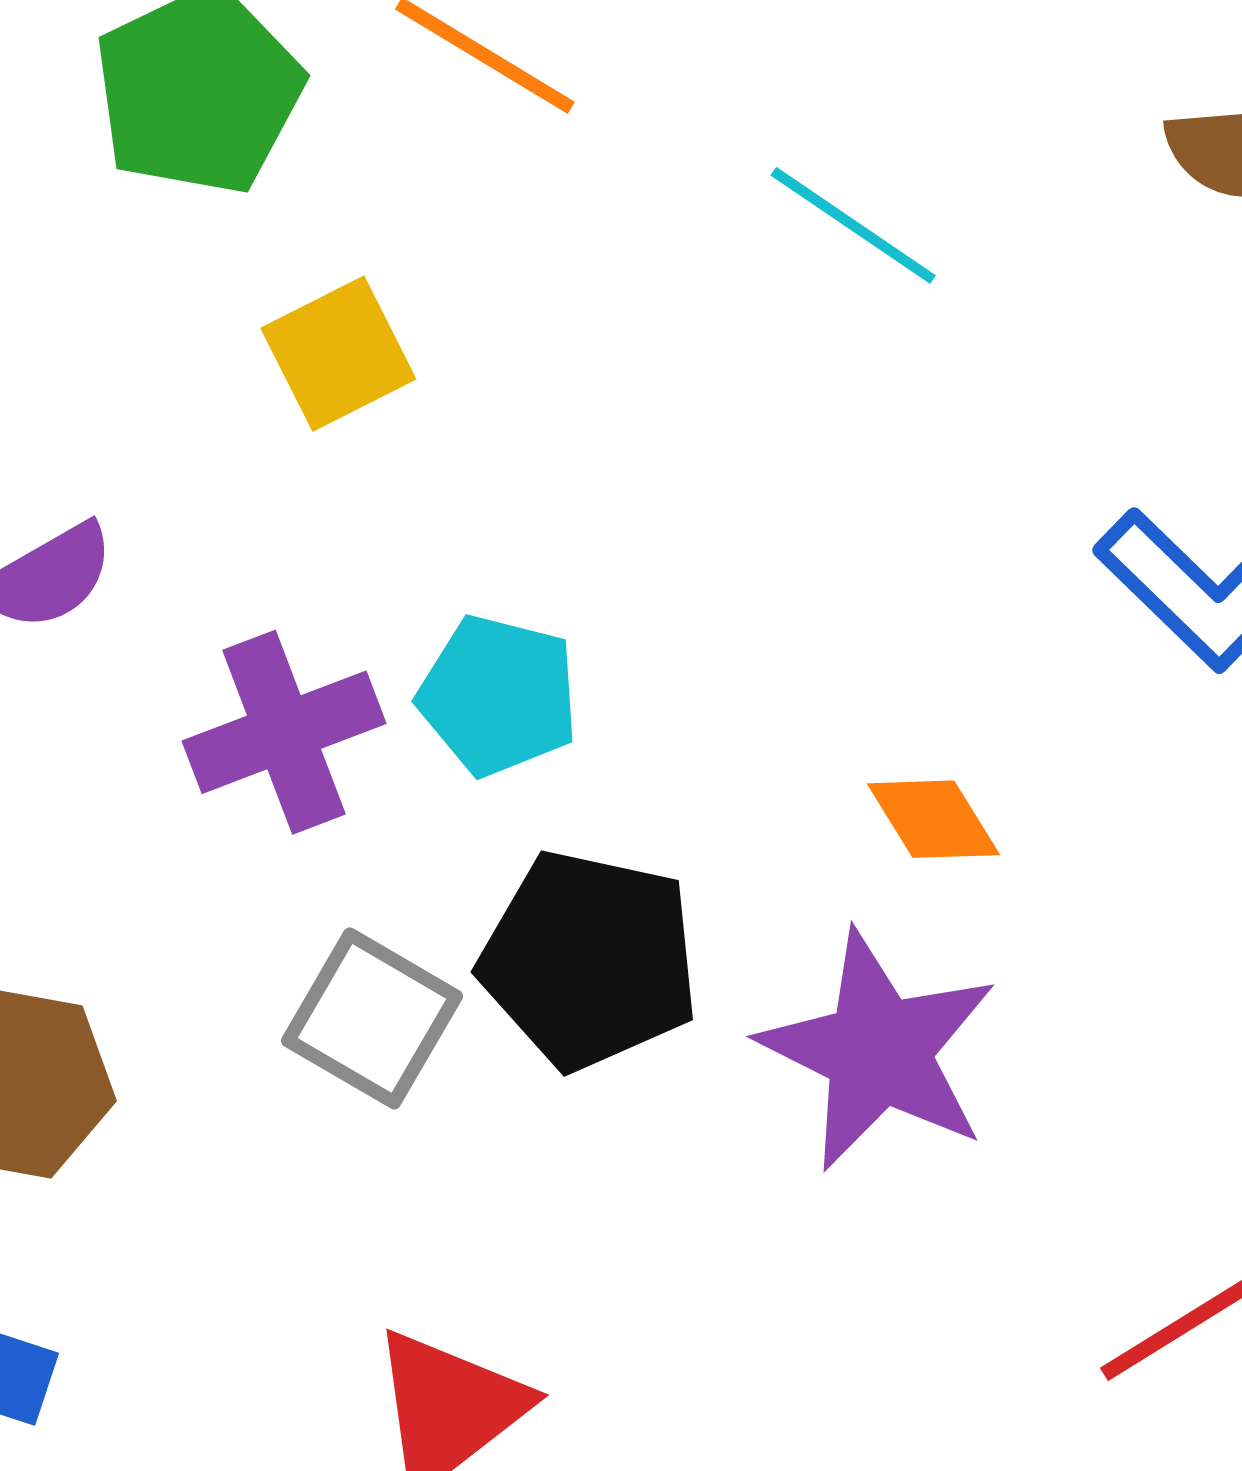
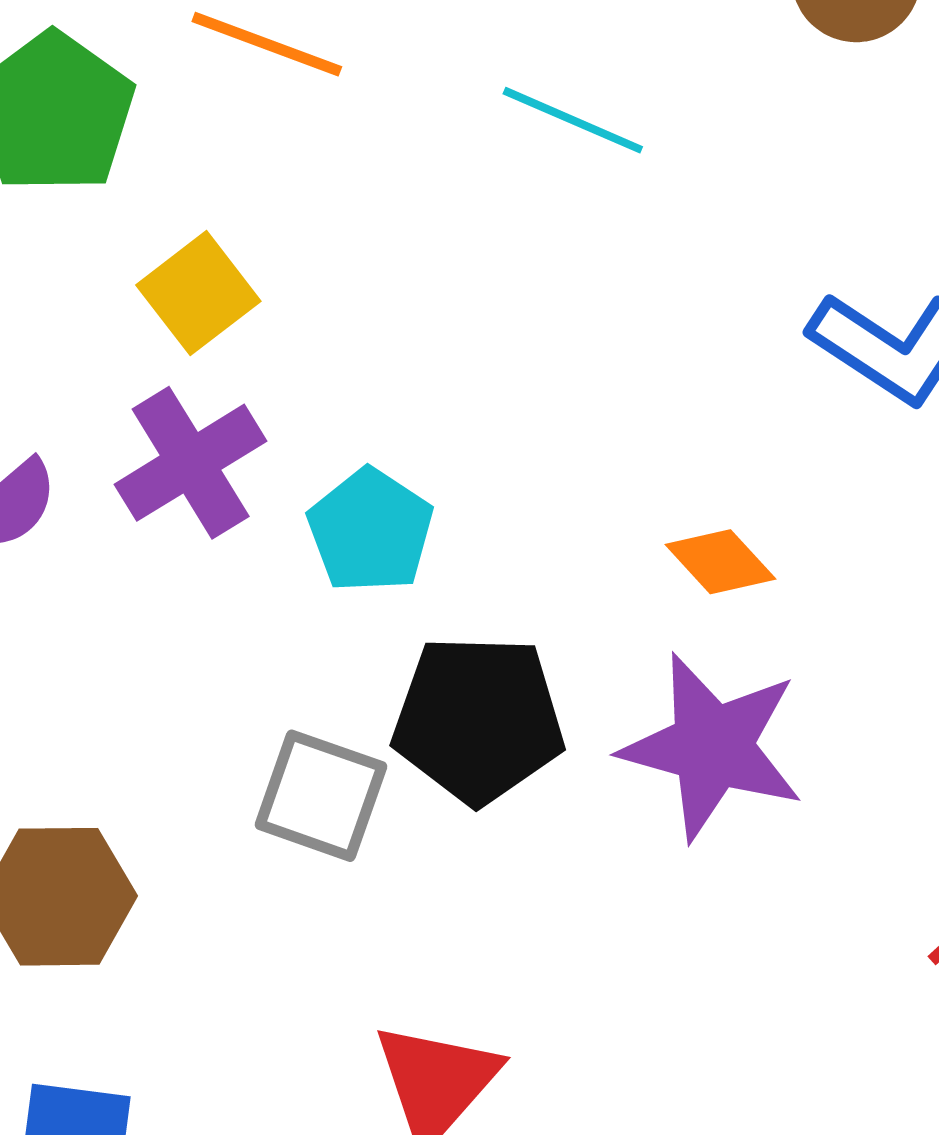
cyan pentagon: (498, 695) -> (370, 531), turned 30
purple cross: (284, 732) -> (191, 463), moved

